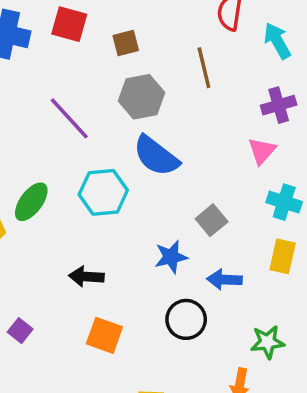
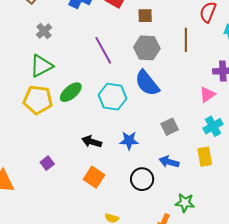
cyan cross: (284, 202) -> (213, 126), turned 30
yellow rectangle: (283, 256) -> (205, 157), turned -36
blue star: (171, 257) -> (129, 141), moved

